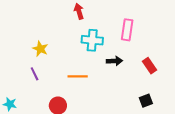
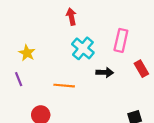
cyan cross: (92, 40) -> (83, 48), turned 30
red rectangle: (150, 66) -> (141, 69), moved

